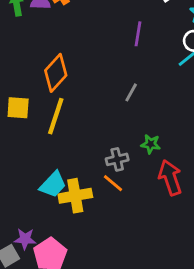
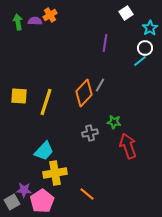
orange diamond: (56, 73) -> (84, 93), moved
orange line: (113, 183) -> (87, 194), moved
yellow cross: (75, 196) -> (55, 173), moved

